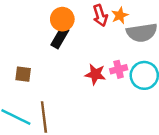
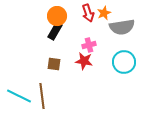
pink cross: (119, 69) -> (89, 45), moved
brown square: (23, 74) -> (54, 64), moved

